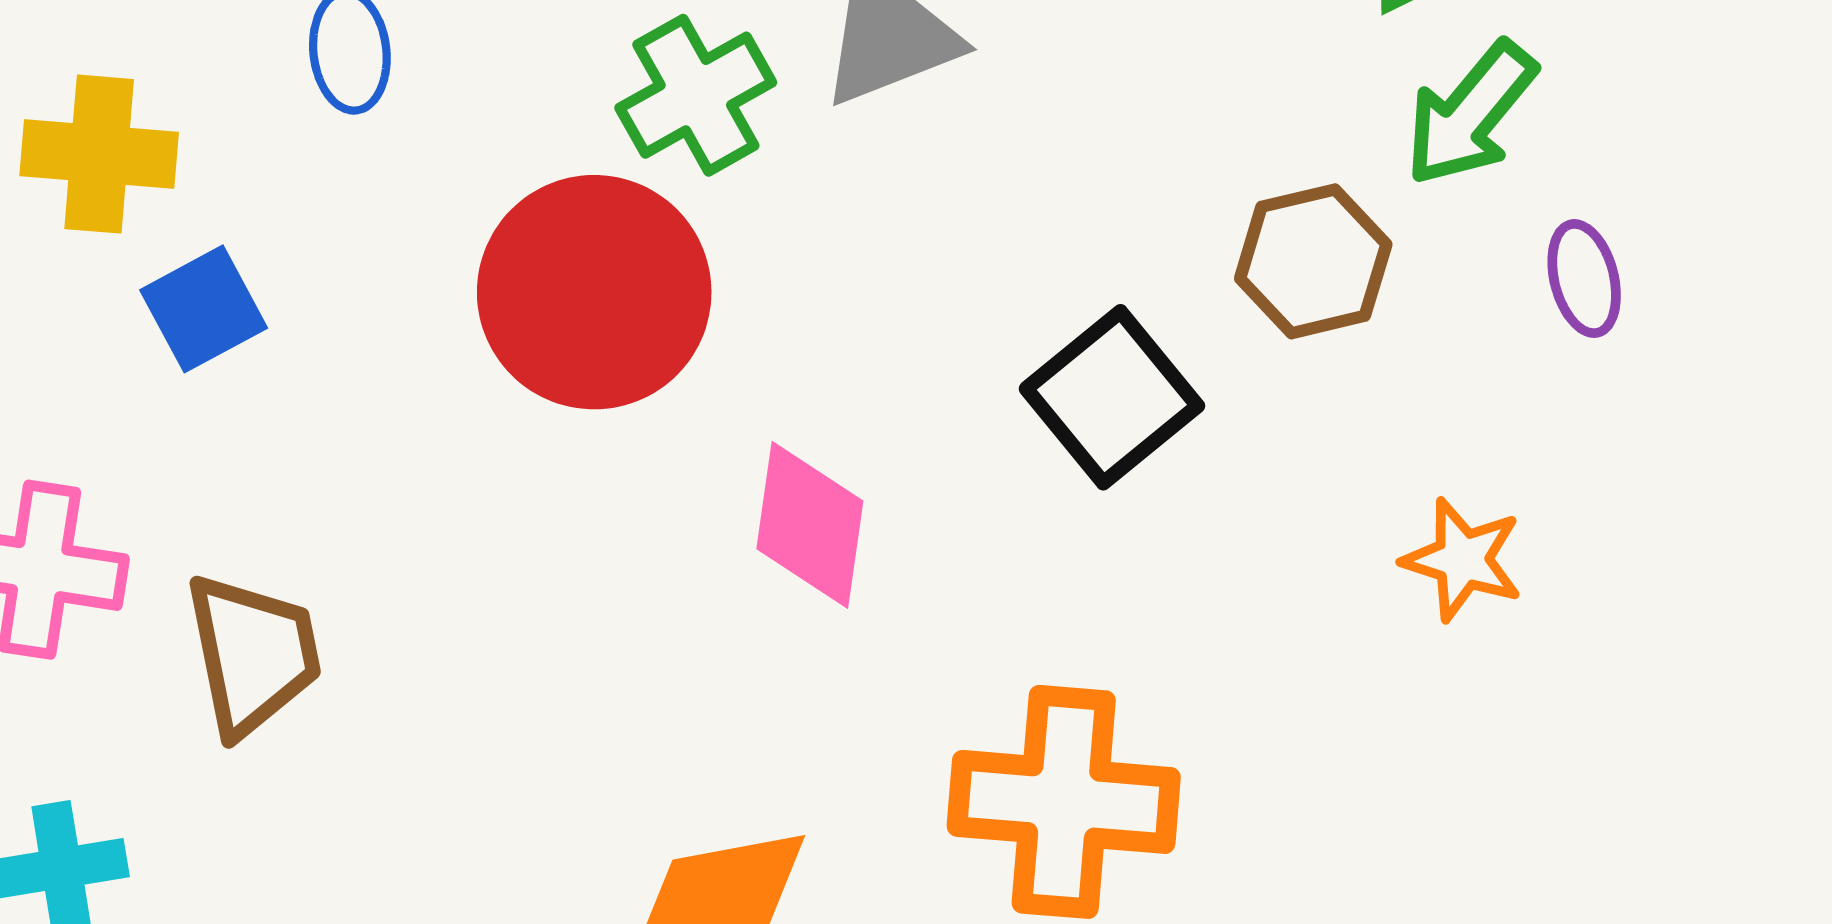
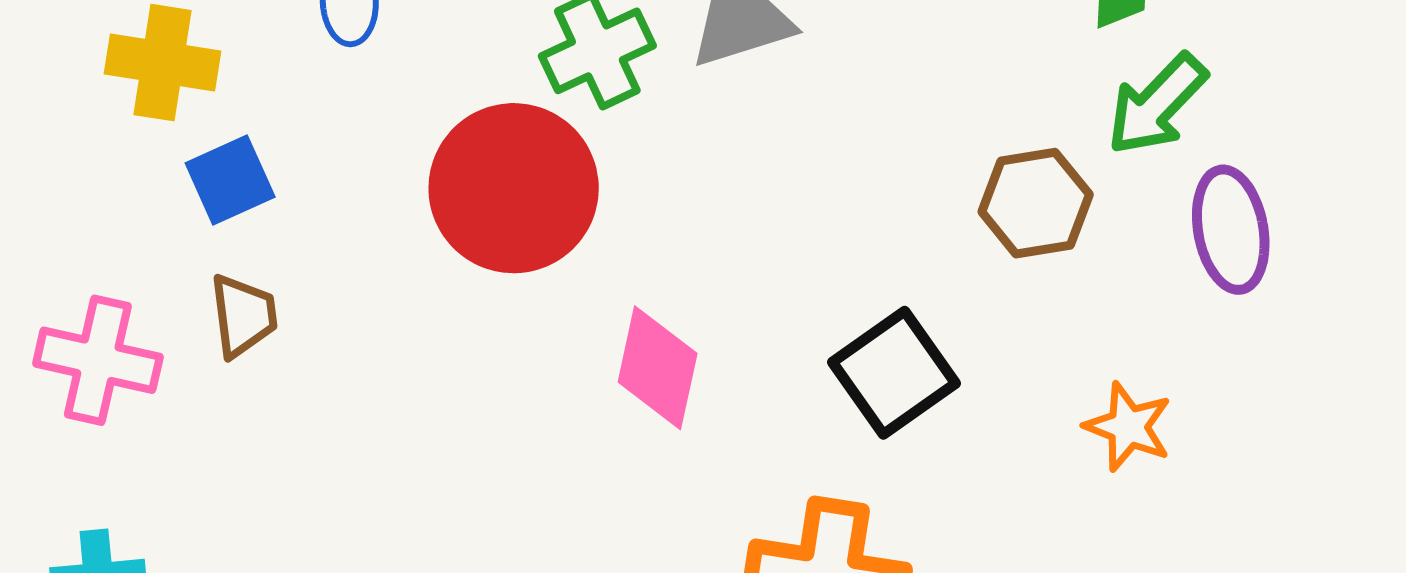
purple ellipse: (1584, 279) -> (1231, 230), size x1.5
black square: (1112, 397) -> (894, 373), moved
brown trapezoid: (253, 654) -> (243, 316), moved, size x0.7

